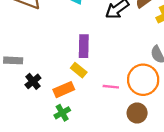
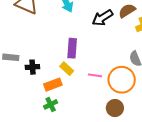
black cross: (33, 81) -> (32, 67), moved, turned 32
pink line: (111, 87) -> (95, 75), moved

